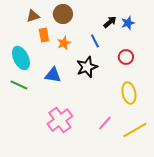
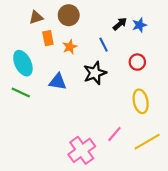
pink cross: (60, 120) -> (82, 150), moved

